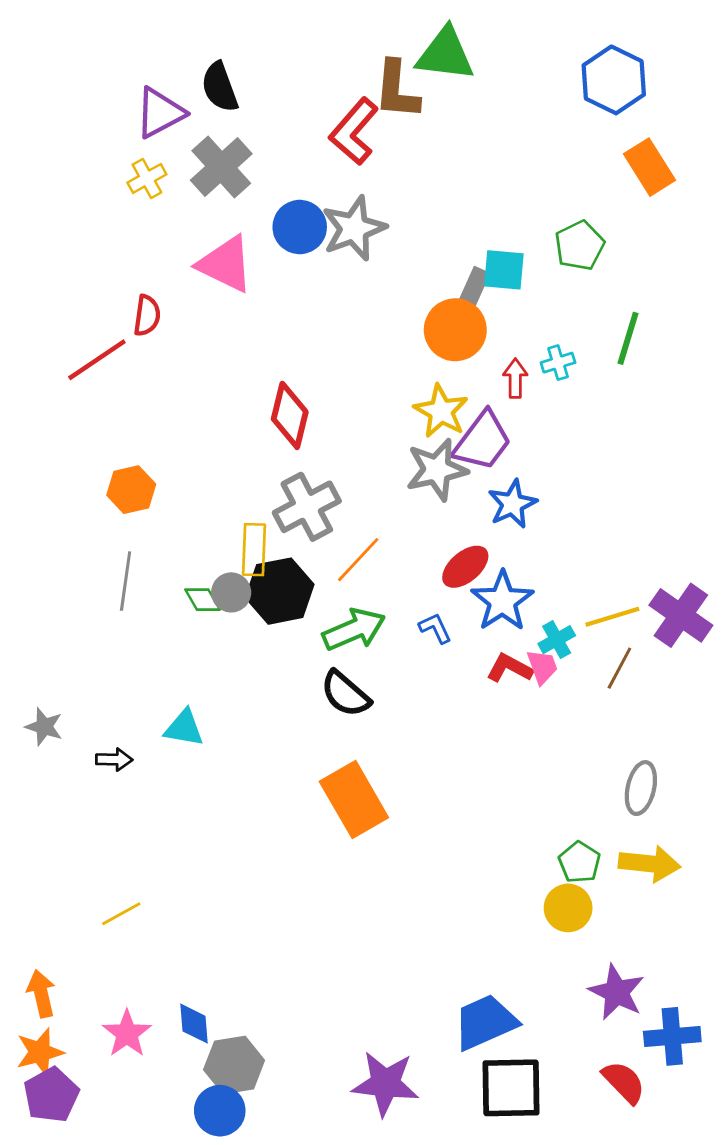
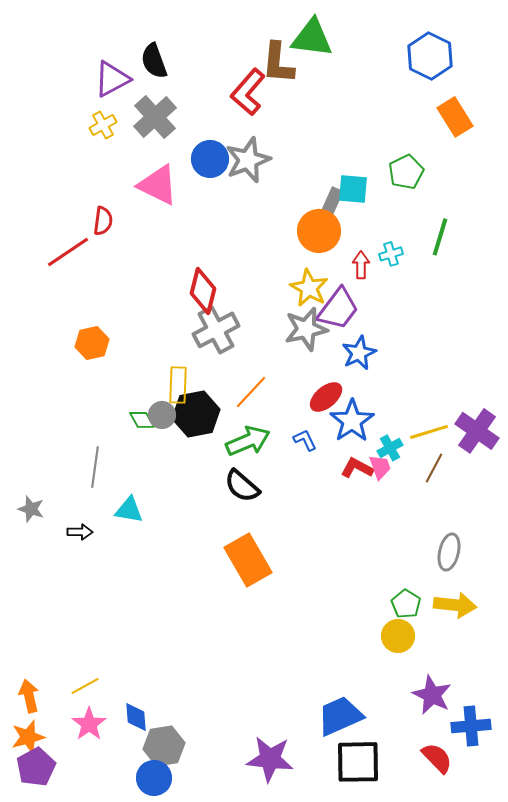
gray cross: (307, 507) -> (216, 330), moved
gray line: (126, 581) -> (95, 467), moved
yellow line: (121, 914) -> (85, 686), moved

